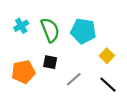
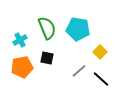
cyan cross: (21, 26) -> (20, 40), moved
gray line: (74, 79) -> (79, 71), moved

